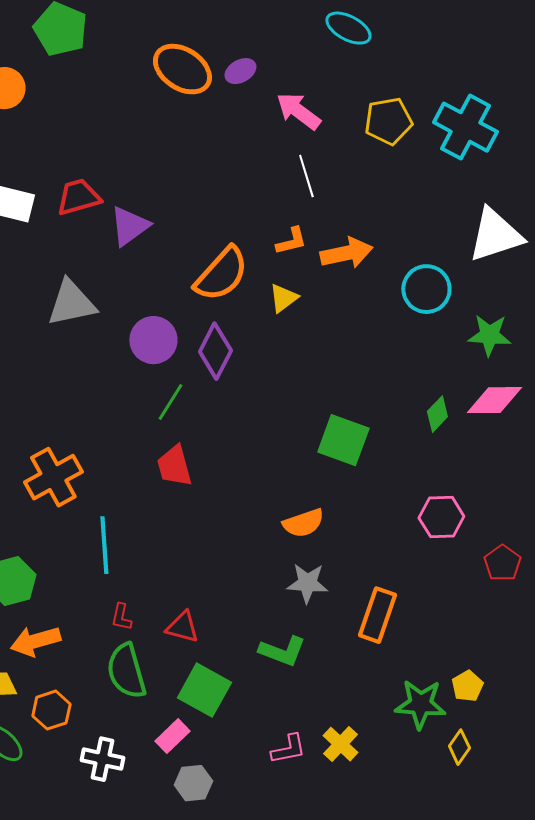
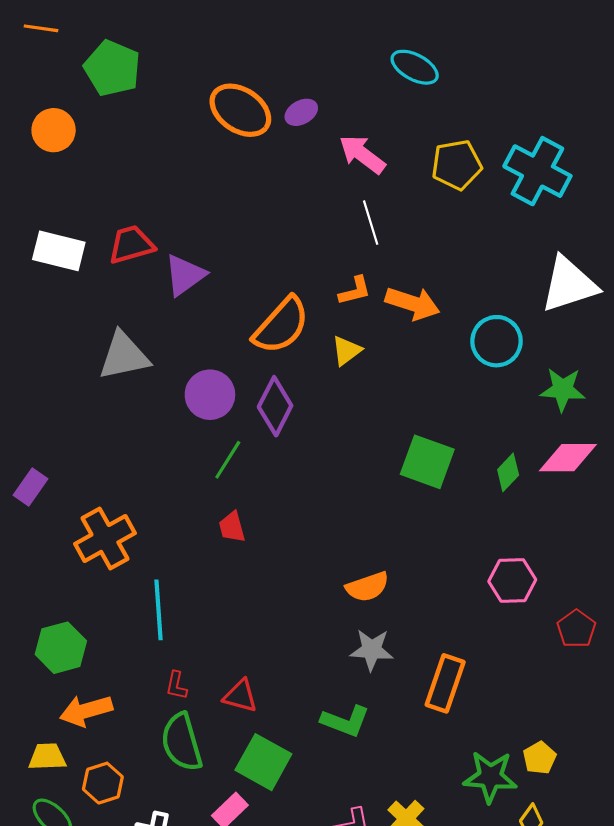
orange arrow: (346, 253) -> (413, 303), turned 30
green square: (343, 440) -> (427, 462), moved
red trapezoid: (174, 466) -> (232, 527), size x0.7

